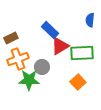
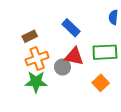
red triangle: (60, 46) -> (74, 56), moved, turned 42
green star: (29, 80) -> (36, 82), moved

